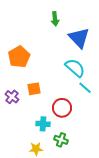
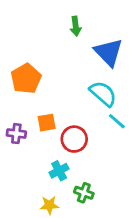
purple cross: (12, 97) -> (16, 134), turned -32
red circle: (62, 108) -> (74, 139), moved
cyan cross: (43, 124) -> (59, 171), turned -32

